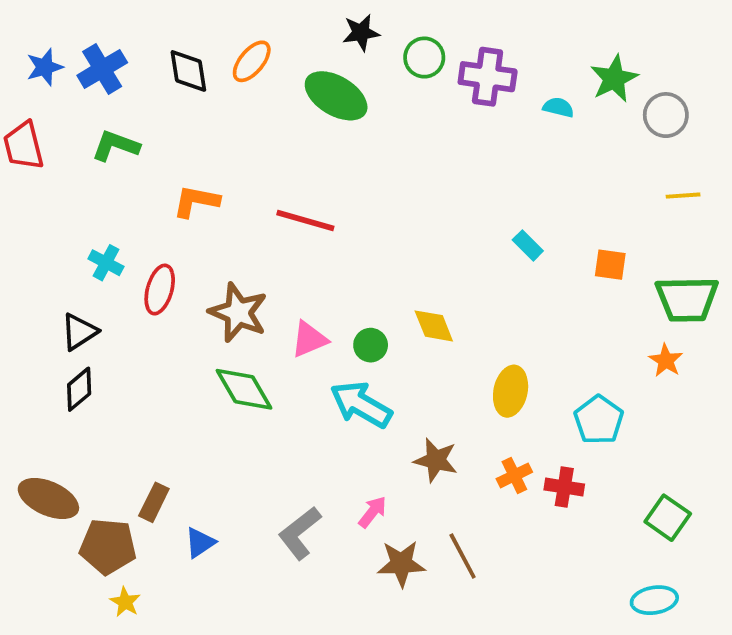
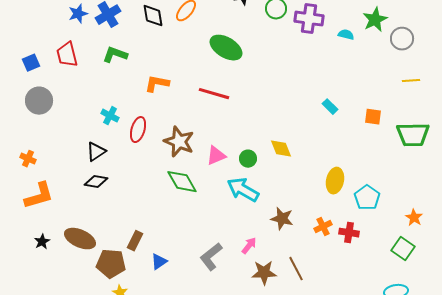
green ellipse: (336, 96) -> (226, 48), moved
orange star: (666, 360) -> (414, 218), moved
black diamond: (79, 389) -> (96, 182), turned 50
yellow ellipse: (511, 391) -> (335, 181), moved

